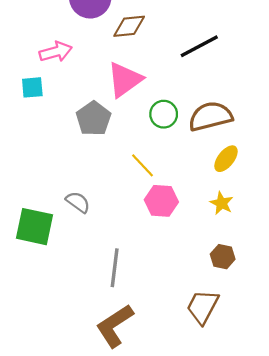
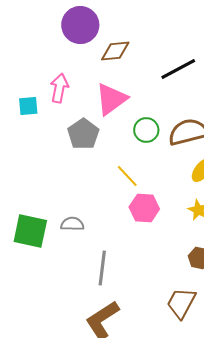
pink arrow: (56, 52) -> (59, 88), moved, turned -64
gray semicircle: (78, 202) -> (72, 224), moved, turned -35

